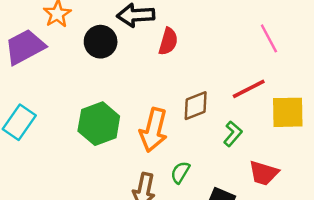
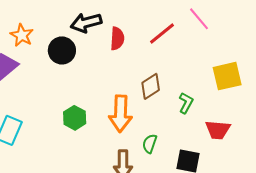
red line: (249, 89) -> (162, 33), moved
green hexagon: (99, 124) -> (75, 118), size x0.7

